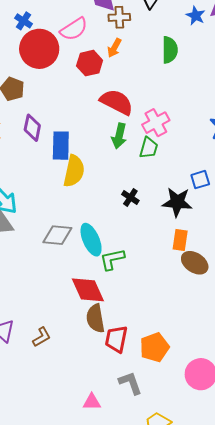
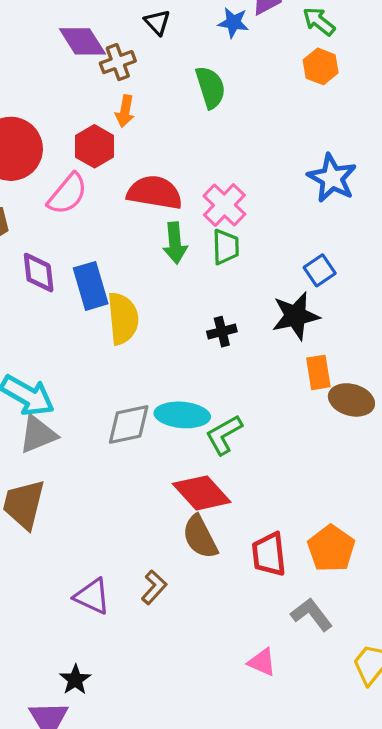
pink semicircle: (74, 29) -> (68, 194), moved
black cross: (130, 197) -> (222, 332), turned -30
cyan ellipse: (91, 240) -> (182, 415), turned -44
brown semicircle: (95, 318) -> (200, 537), moved
pink triangle: (92, 402) -> (262, 662), turned 42

